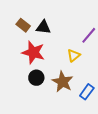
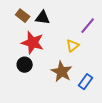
black circle: (36, 78) -> (25, 65), moved

